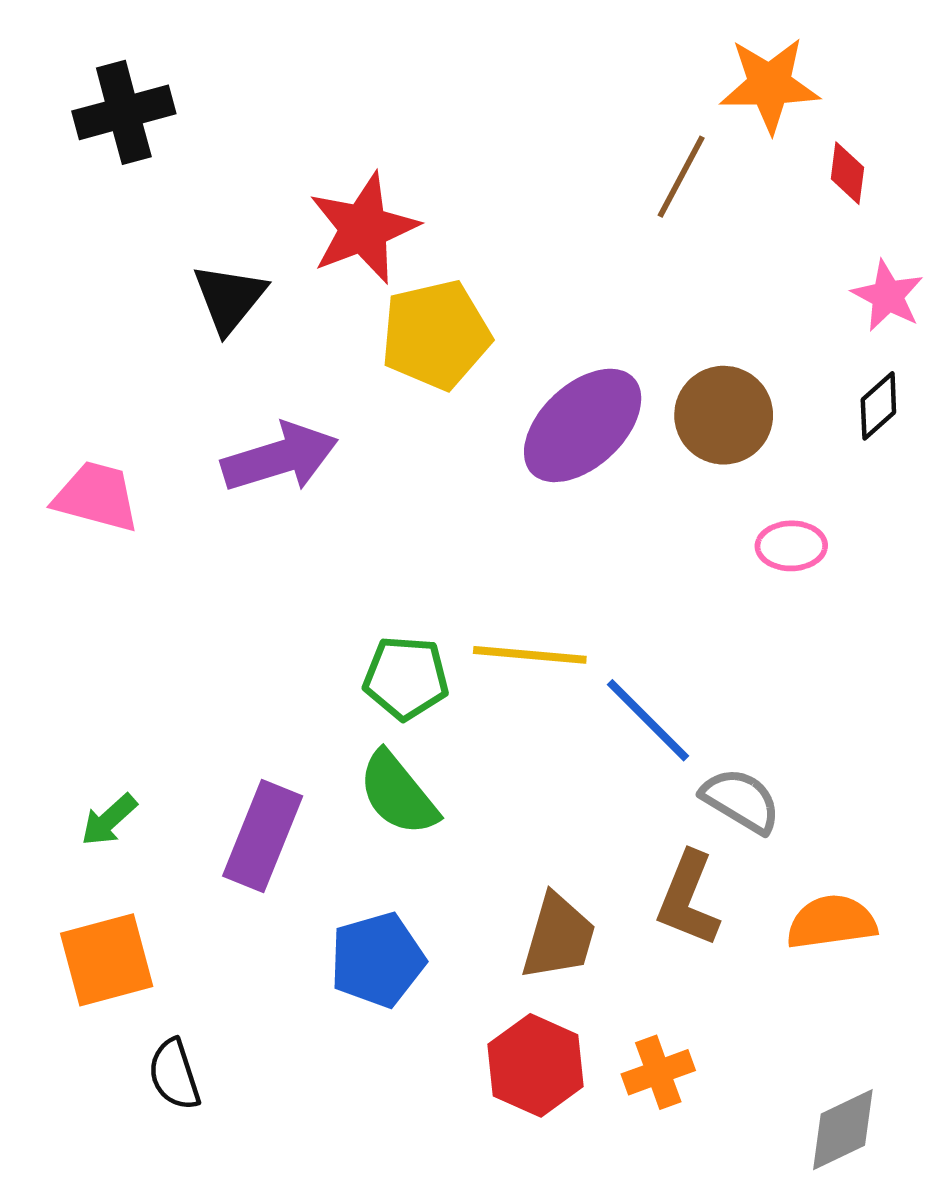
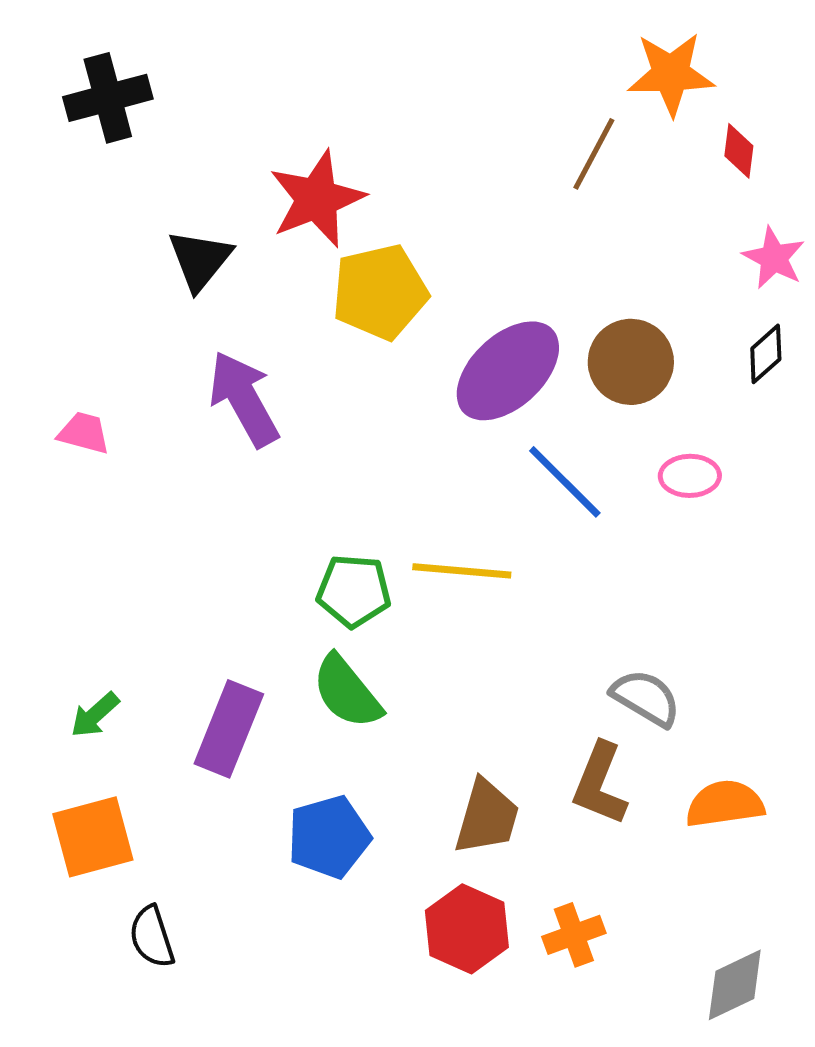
purple arrow: (280, 458) -> (244, 399), turned -102
pink trapezoid: (96, 497) -> (84, 433), size x0.7
blue line: (648, 720) -> (565, 482), moved

